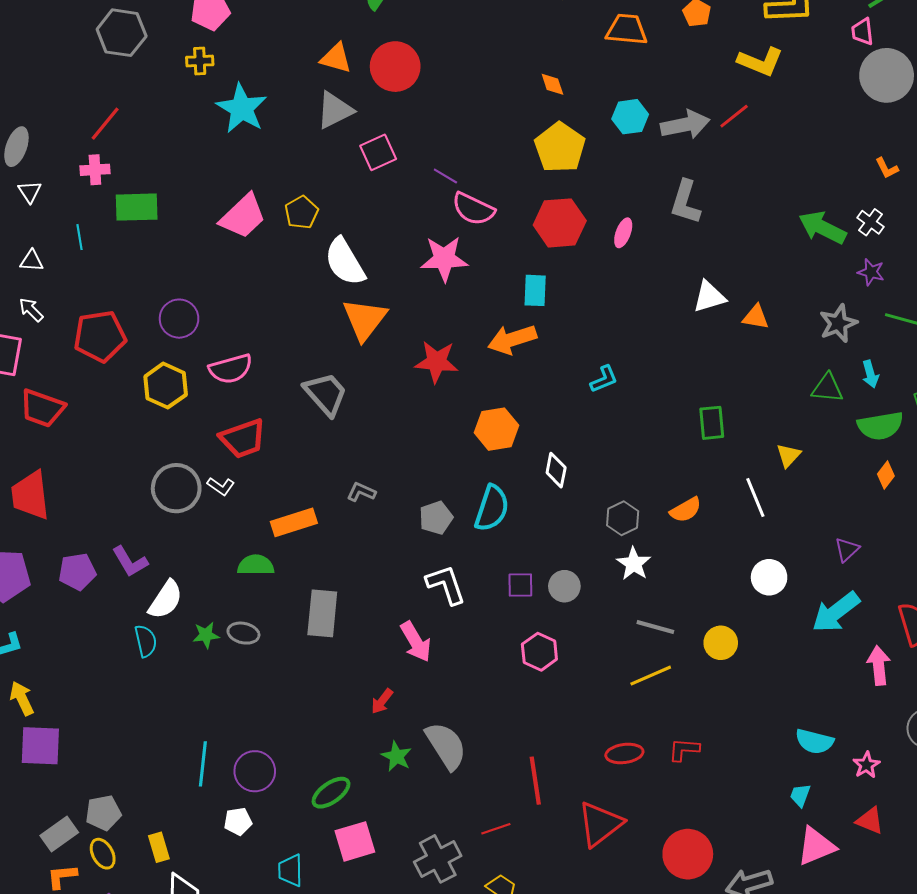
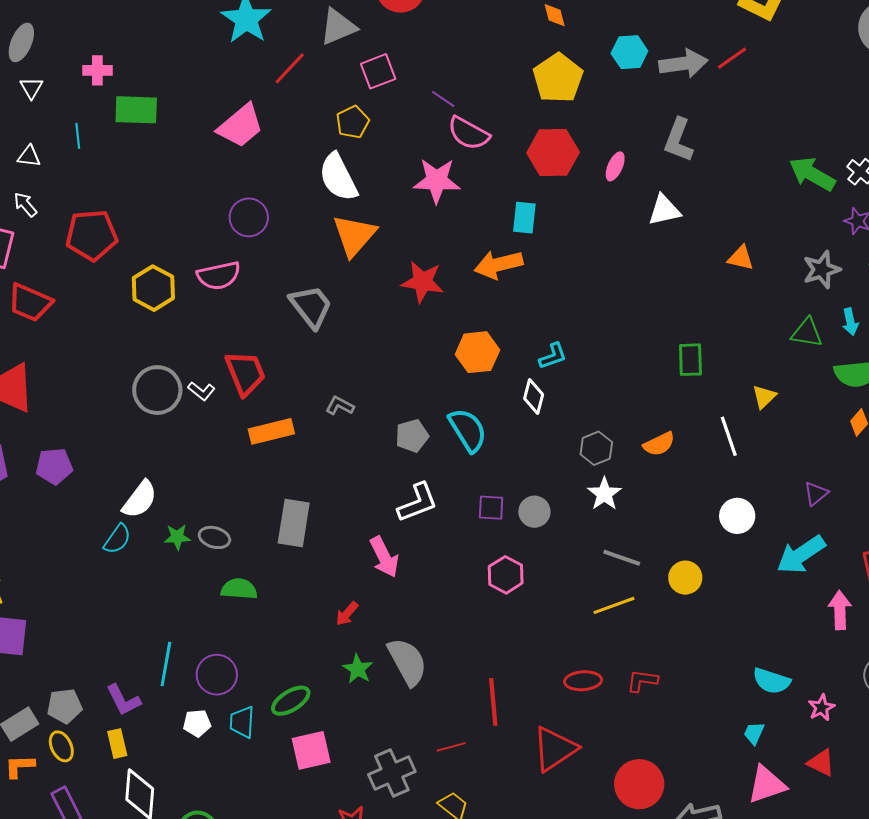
red line: (105, 124) -> (290, 68), moved
yellow pentagon: (301, 213) -> (353, 122), moved
white triangle: (709, 297) -> (664, 210), moved
purple circle: (179, 319) -> (249, 217), moved
cyan L-shape: (604, 379) -> (553, 356), moved
red trapezoid: (243, 438) -> (245, 373), moved, turned -96
cyan semicircle: (492, 508) -> (468, 430), turned -54
purple L-shape: (130, 562) -> (123, 700), moved
green semicircle: (256, 565) -> (239, 589), moved
white L-shape: (446, 585) -> (418, 503), turned 84
cyan semicircle: (146, 641) -> (117, 539), turned 44
cyan trapezoid: (290, 870) -> (242, 722), moved

